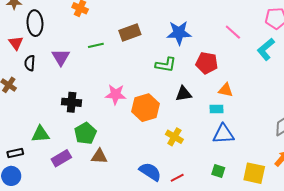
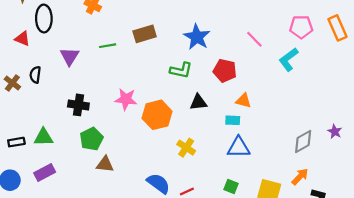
blue star: (179, 33) -> (197, 37), turned 30
red triangle: (16, 43) -> (22, 39), turned -35
black semicircle: (30, 63) -> (35, 75), moved
black rectangle: (15, 153) -> (16, 142), moved
purple rectangle: (61, 158) -> (45, 173), moved

